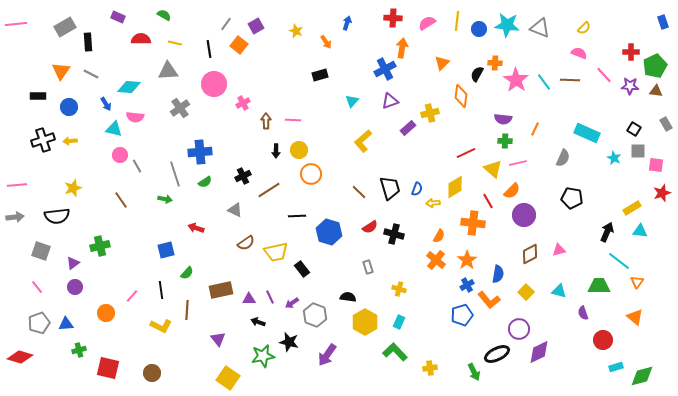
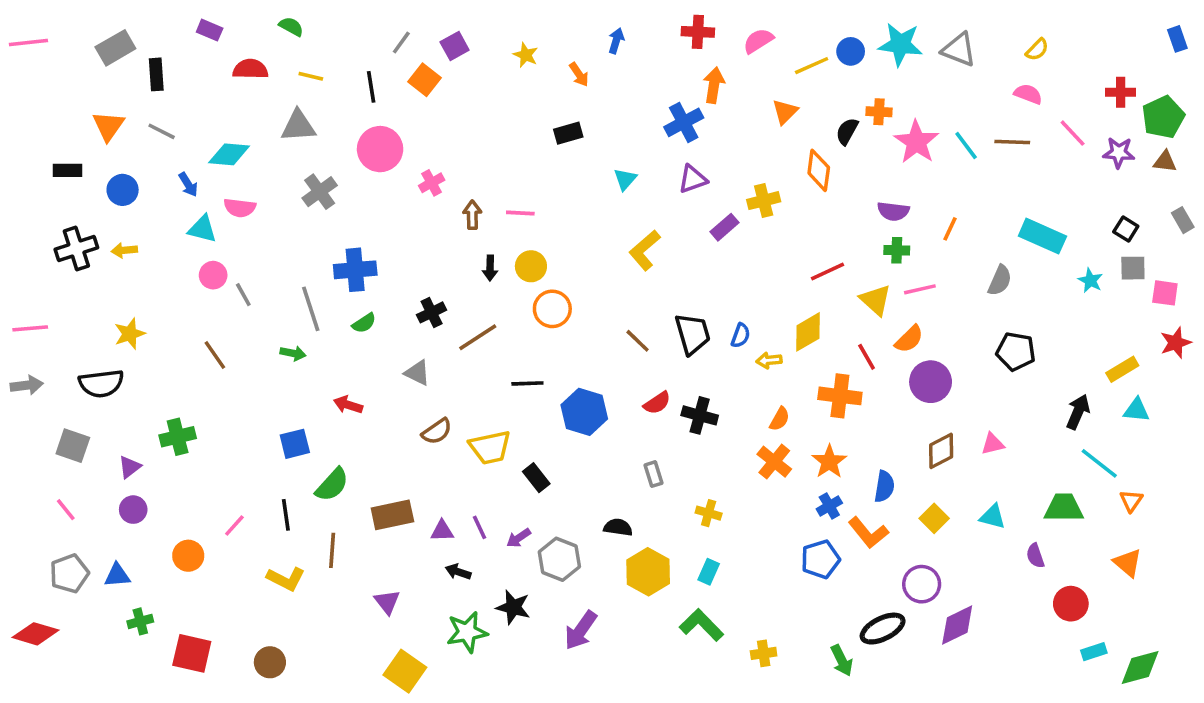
yellow line: (457, 21) -> (812, 66), moved, turned 60
green semicircle: (187, 273) -> (332, 485), size x1.5

